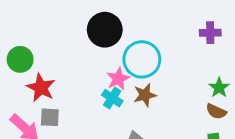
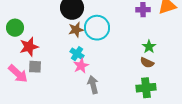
pink star: (118, 79) -> (81, 66), moved
red star: (41, 88) -> (29, 47), turned 30
brown star: (145, 95) -> (76, 30), moved

